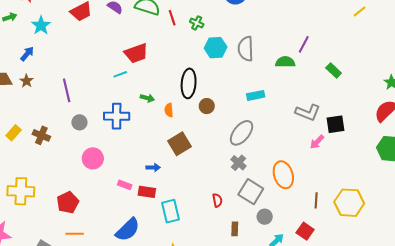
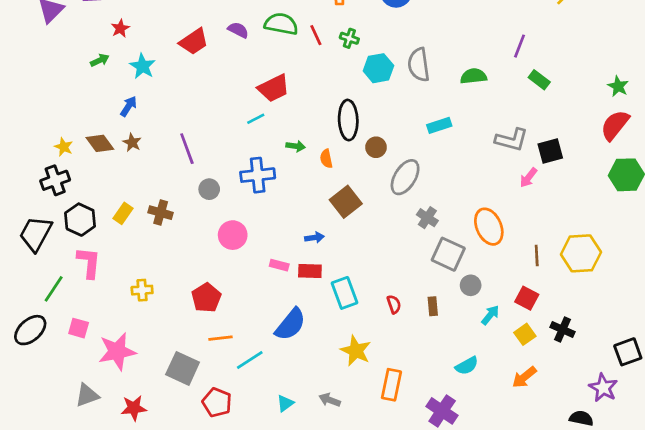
purple line: (304, 44) -> (520, 46), moved
gray ellipse: (242, 133) -> (405, 177), moved
yellow cross: (21, 191) -> (142, 290), size x0.6
red semicircle: (217, 200) -> (394, 304), moved

